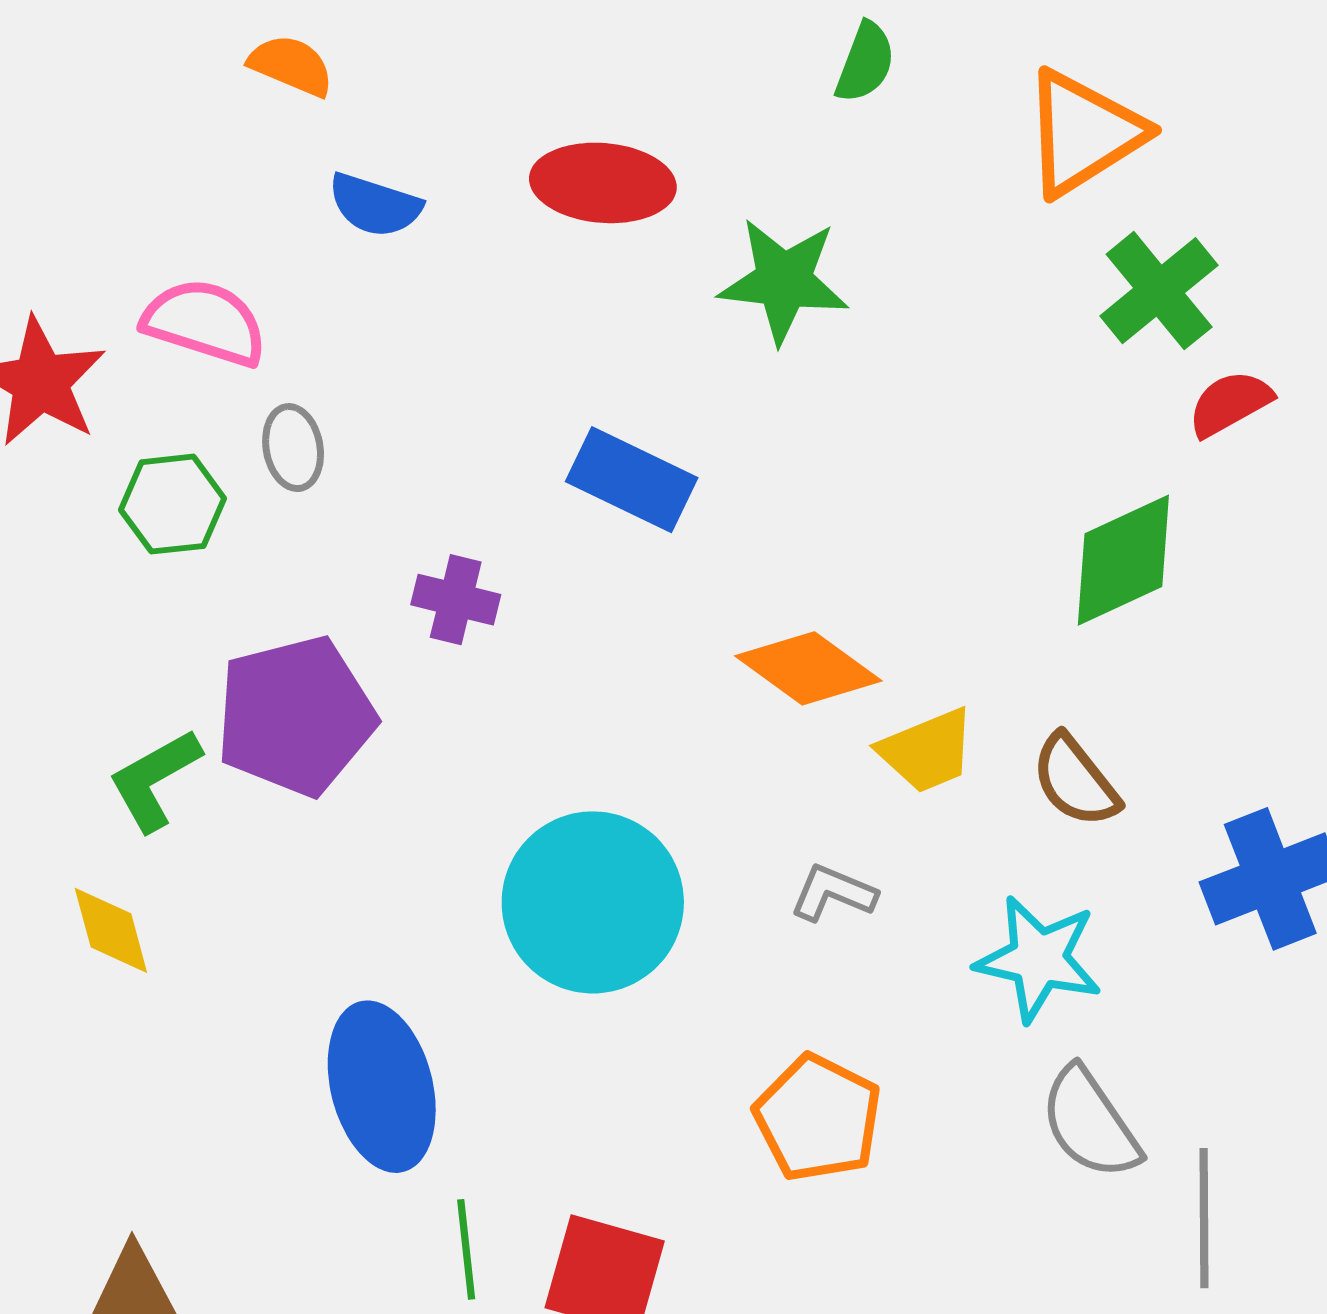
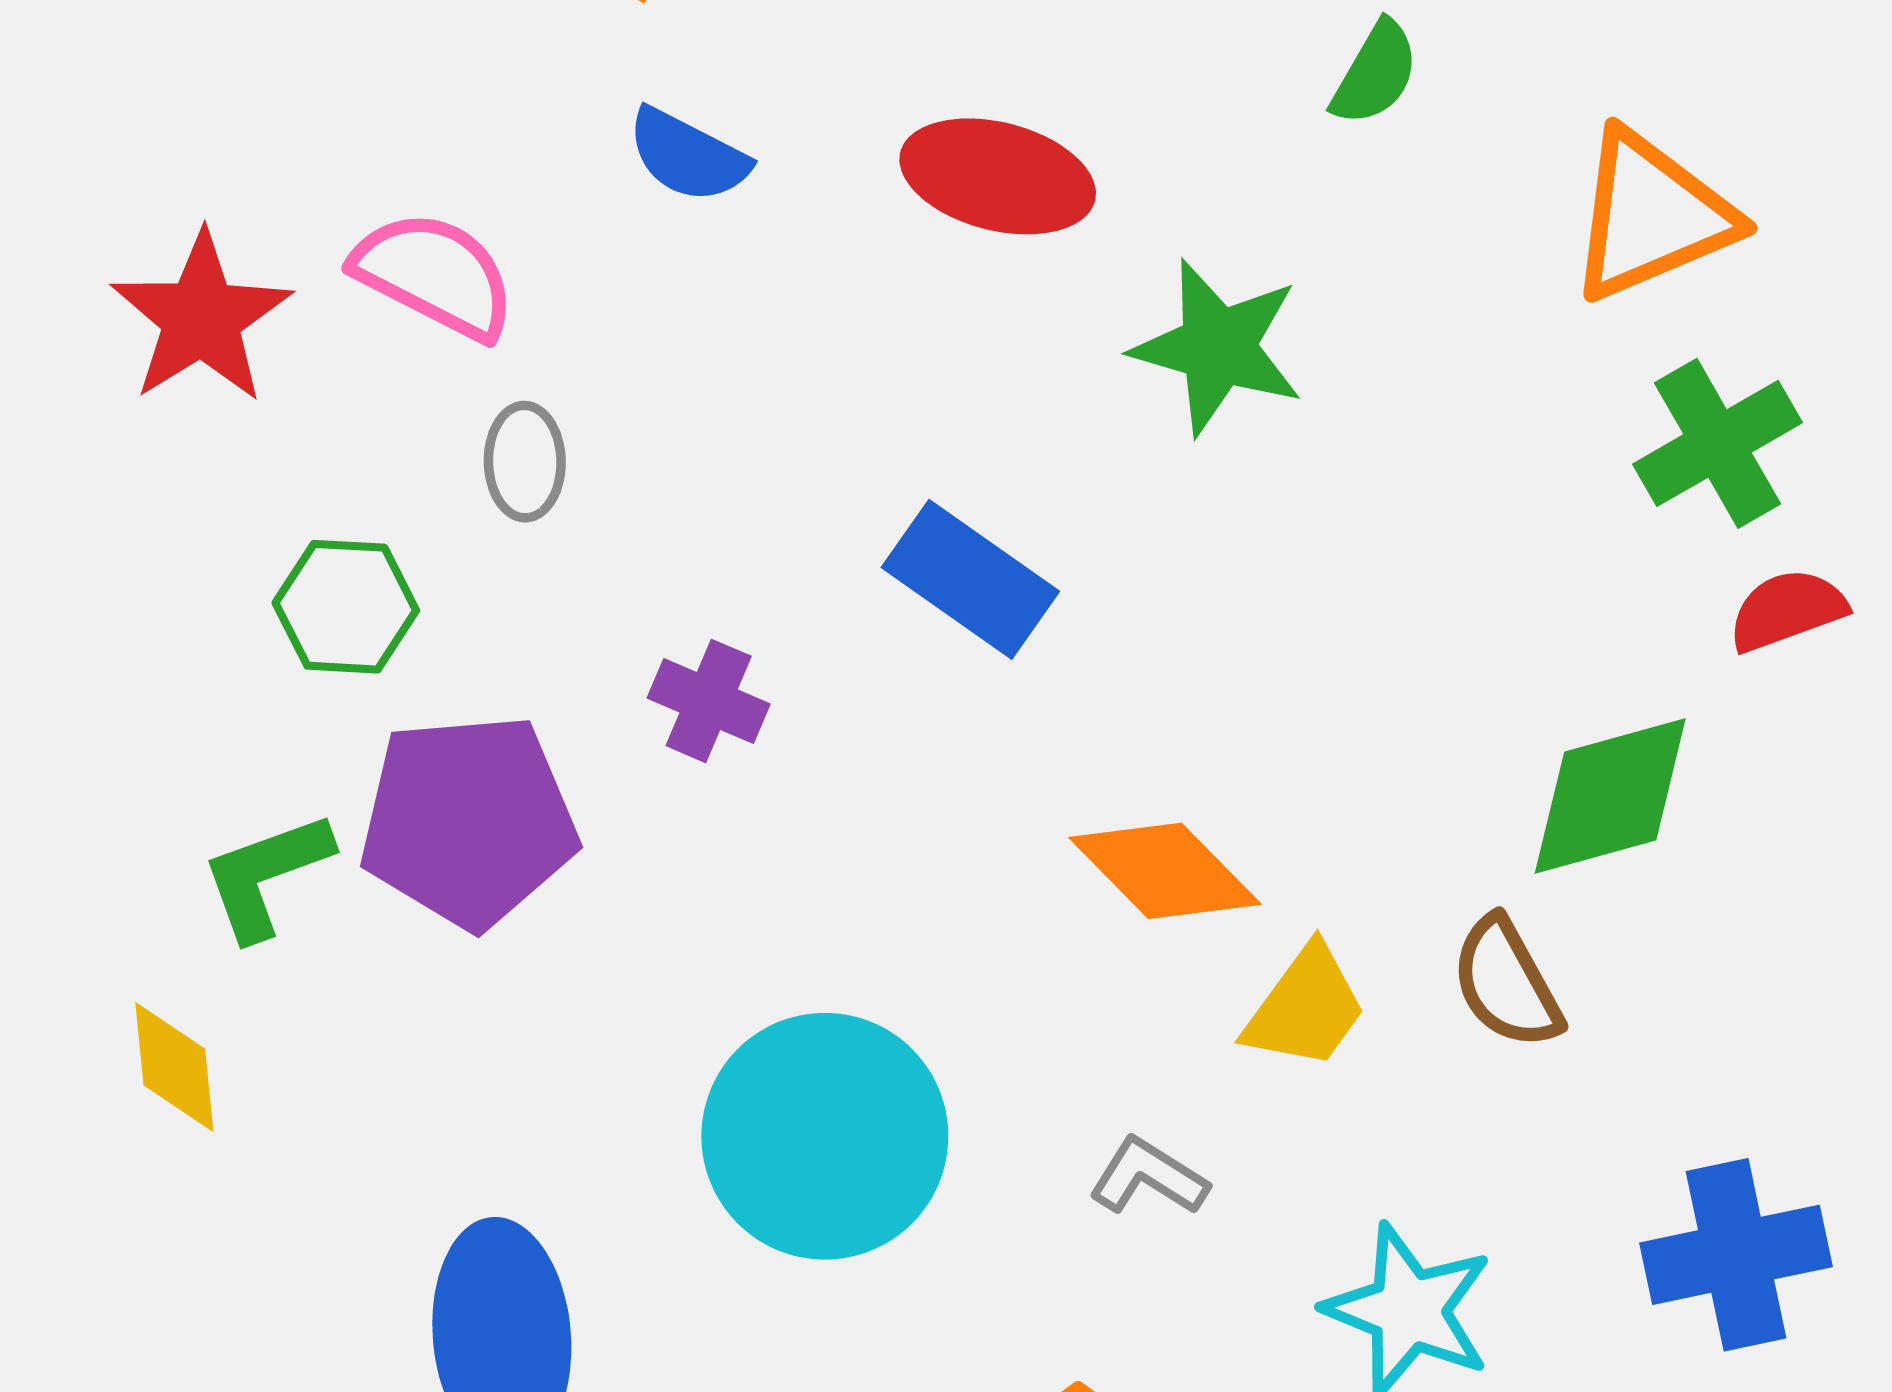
green hexagon: (173, 504) -> (346, 607), moved
yellow trapezoid: (927, 751) -> (1306, 1007), turned -41
brown semicircle: (1075, 781) -> (1506, 983), moved

